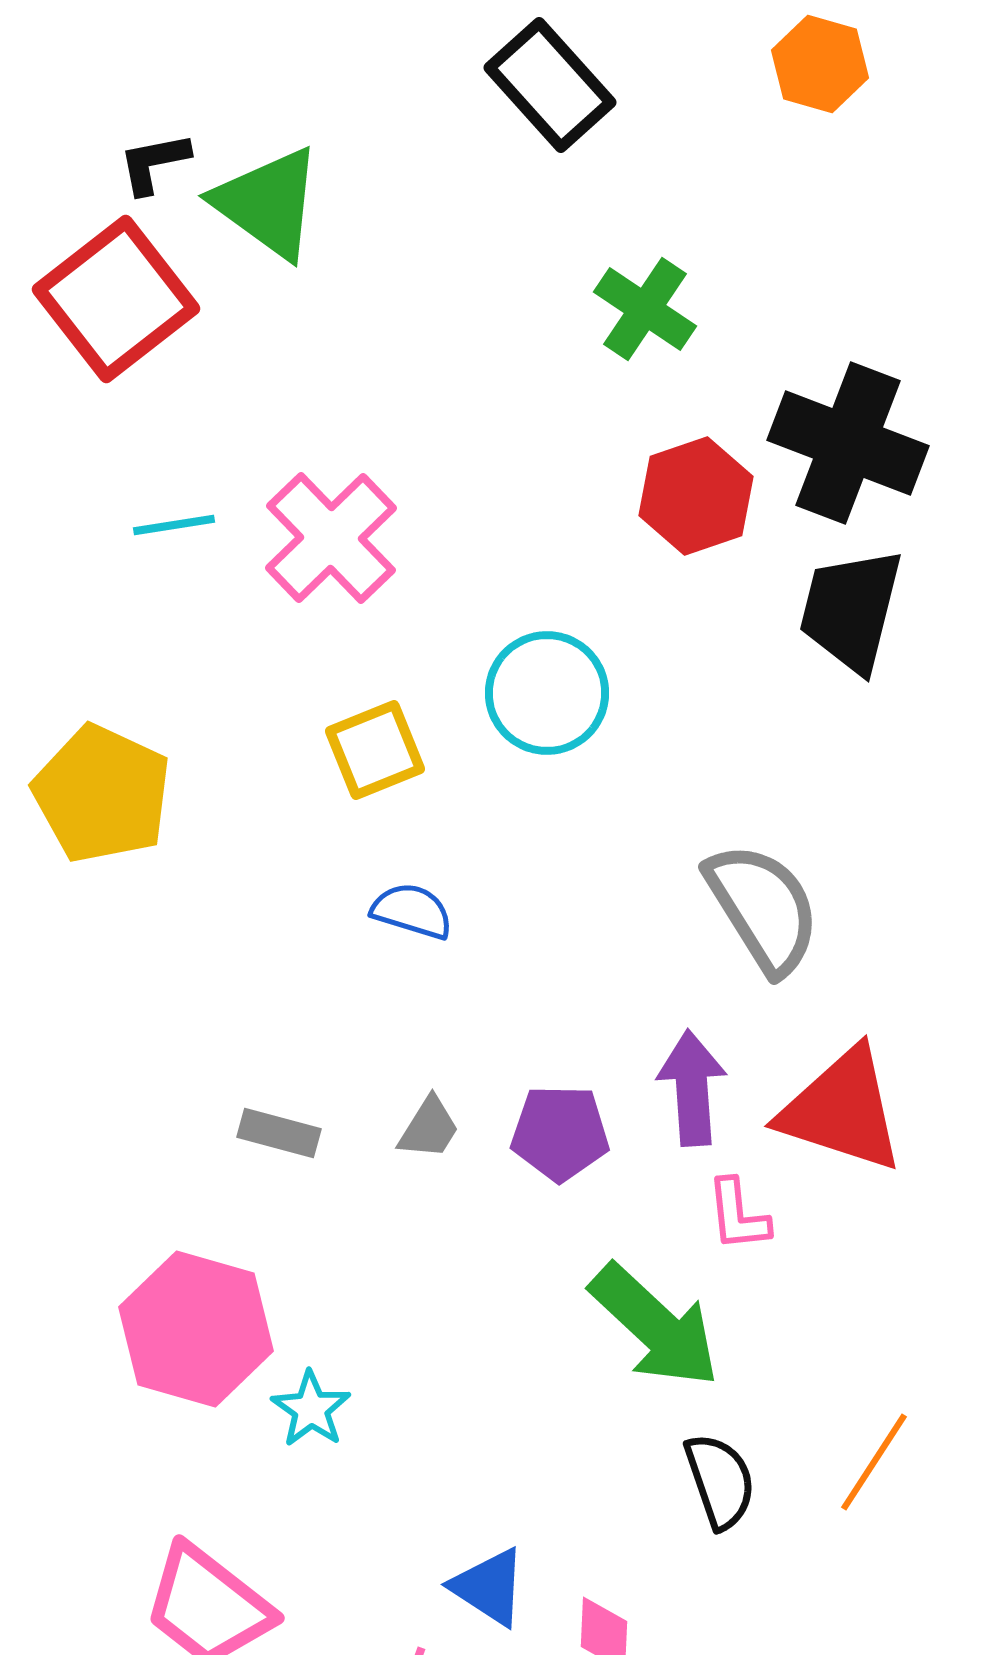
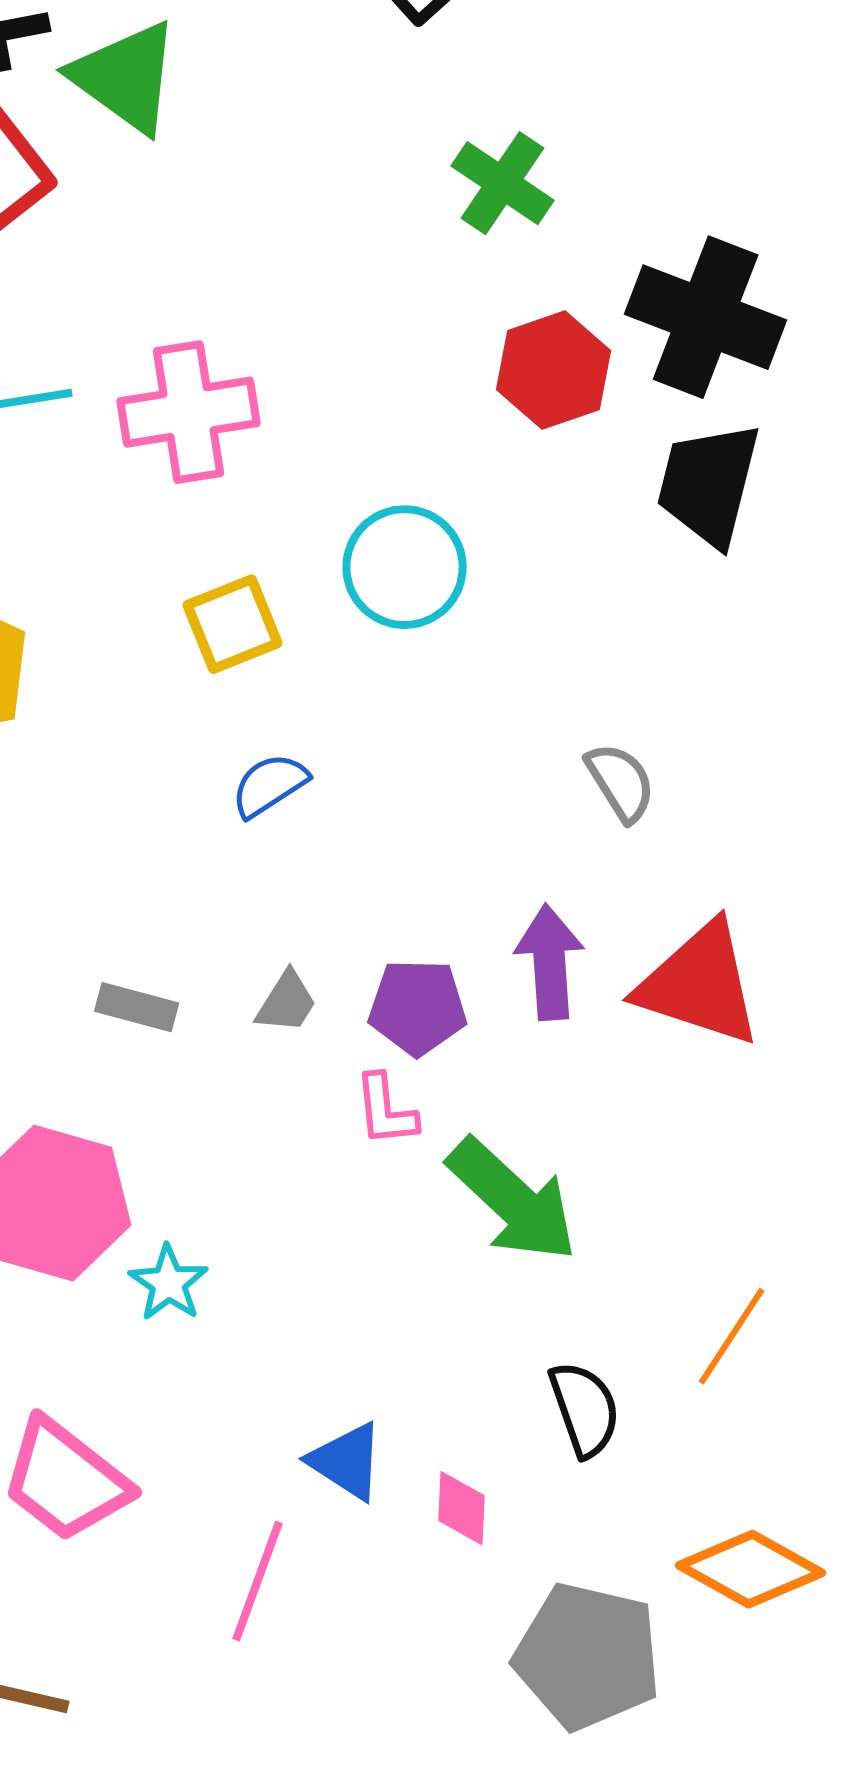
pink cross: (331, 538) -> (189, 412), turned 35
gray semicircle: (763, 908) -> (621, 782), size x0.6
blue semicircle: (412, 911) -> (270, 785), turned -50
pink L-shape: (738, 1215) -> (386, 1110), moved
black semicircle: (720, 1481) -> (585, 1409), moved

